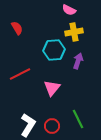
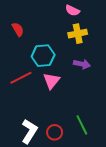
cyan hexagon: (54, 50) -> (43, 56), moved
purple arrow: (78, 61) -> (82, 64), turned 84
pink triangle: (52, 88) -> (51, 81), moved

